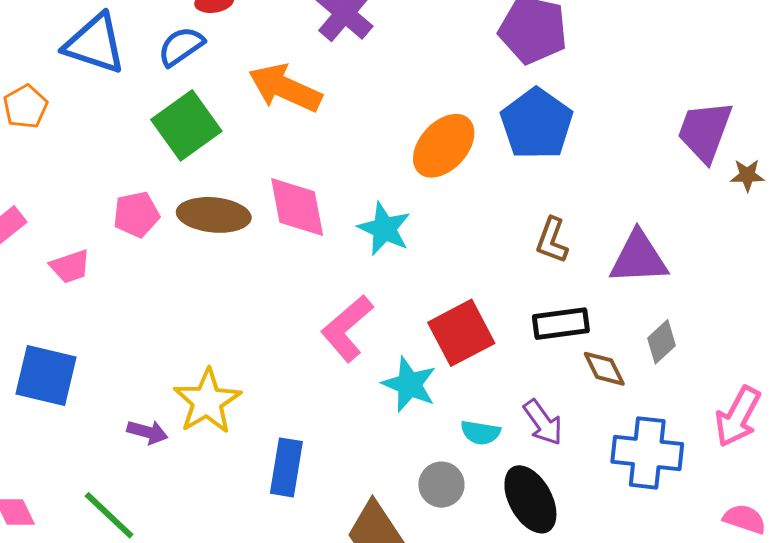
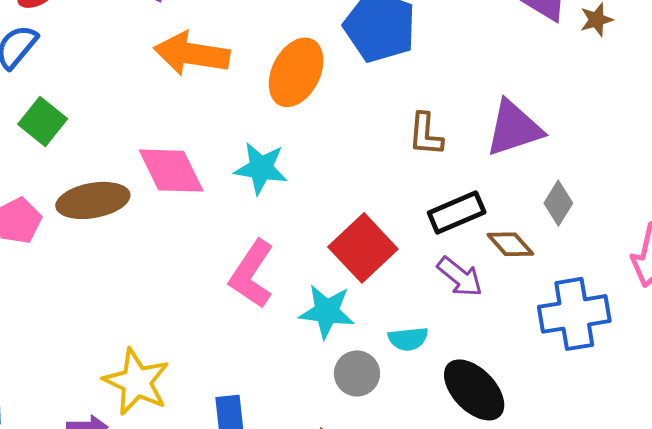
orange arrow: (285, 88) -> (192, 54), moved
green square: (186, 125) -> (43, 121), size x0.7
purple arrow: (543, 422) -> (460, 277), moved
gray circle: (441, 485) -> (357, 373), moved

